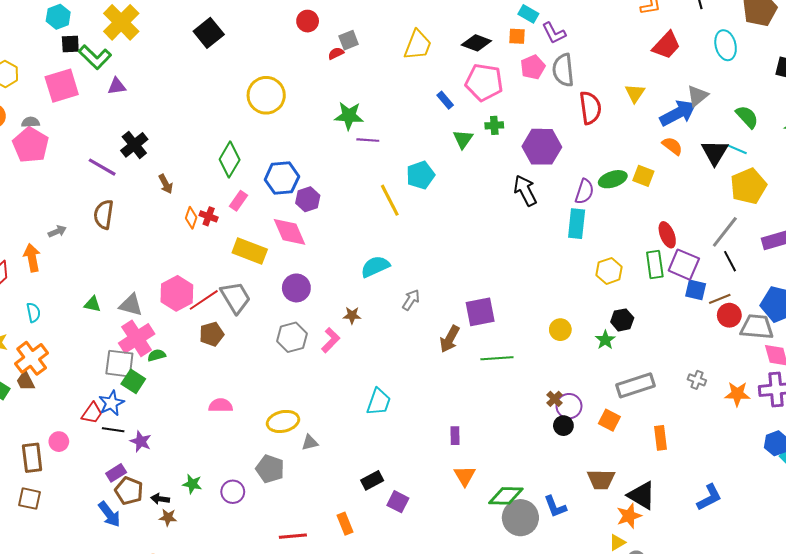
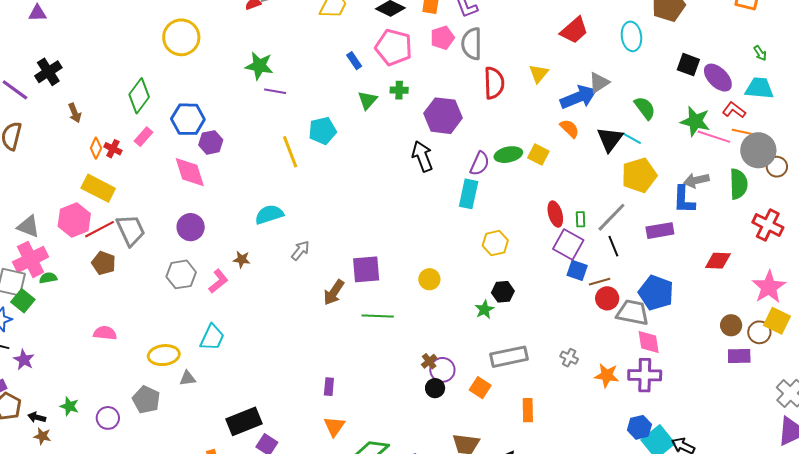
yellow rectangle: (250, 251) -> (98, 188), moved
green rectangle: (655, 265) -> (581, 219), moved, size x0.6
yellow circle: (560, 330) -> (429, 279), moved
brown pentagon: (212, 334) -> (104, 263), turned 30
cyan trapezoid: (379, 402) -> (212, 337), moved
black rectangle: (372, 480) -> (244, 421), size x1.6

